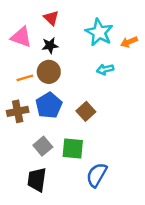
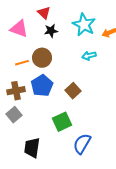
black star: (50, 46) -> (51, 31), moved
gray square: (43, 146) -> (14, 115), moved
green square: (73, 149) -> (62, 122), turned -30

